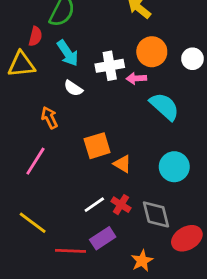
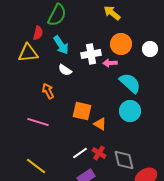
orange square: (97, 146) -> (82, 111), turned 30
pink line: (35, 161) -> (38, 122), turned 75
cyan circle: (174, 167) -> (130, 111), moved

